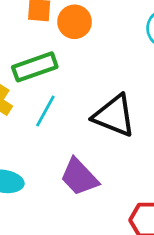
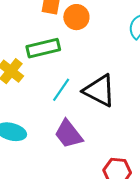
cyan line: (45, 111) -> (61, 90), moved

